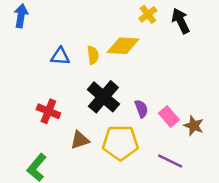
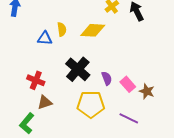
yellow semicircle: (93, 55) -> (62, 29), moved
brown triangle: (80, 140) -> (45, 102), moved

